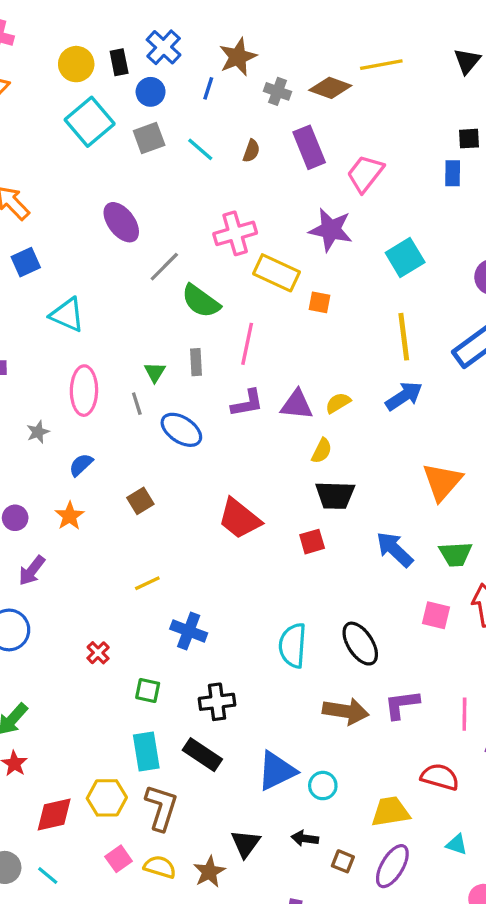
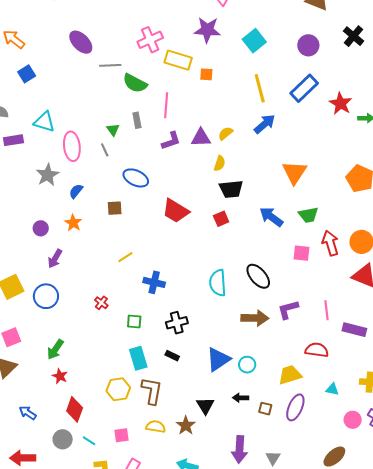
gray line: (164, 267) -> (110, 65), turned 50
cyan triangle: (67, 315) -> (44, 122), moved
blue ellipse: (181, 430) -> (136, 178), moved
gray star: (38, 432) -> (48, 175), size x1.6
brown square: (140, 501) -> (115, 208), turned 35
black rectangle: (202, 755) -> (172, 356), size x0.6
red diamond: (54, 815) -> (75, 409), moved, turned -50
pink square: (119, 859) -> (122, 435), moved, turned 35

